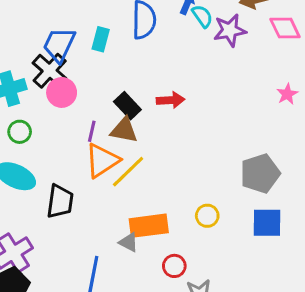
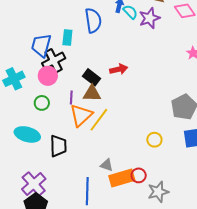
black cross: (50, 71) -> (54, 61), moved, turned 30
green circle: (20, 132) -> (42, 103), moved
orange rectangle: (149, 226) -> (122, 178), moved

